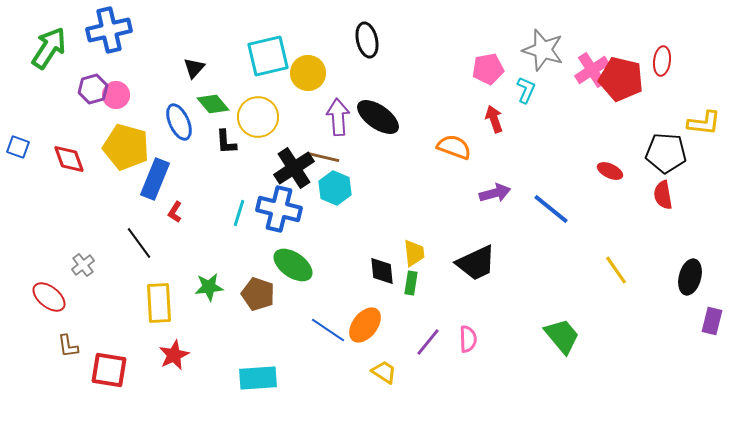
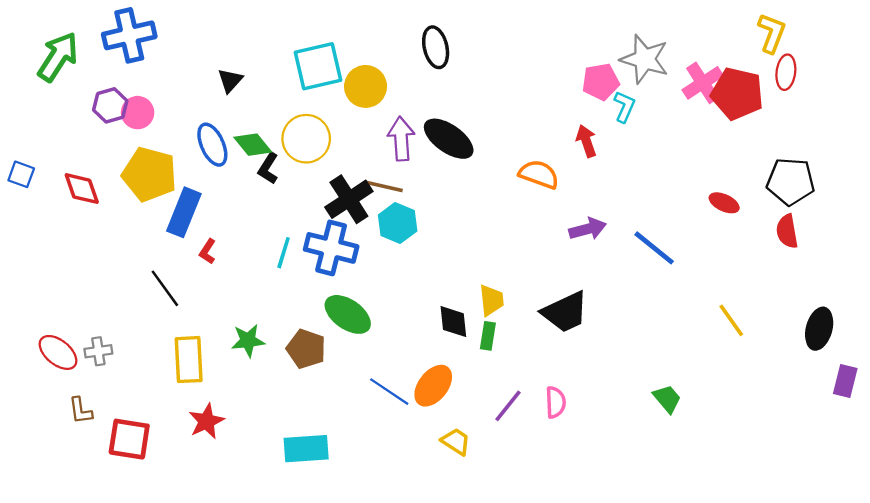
pink pentagon: (488, 69) -> (601, 82), moved
green diamond: (213, 104) -> (253, 145), moved
yellow L-shape: (704, 123) -> (772, 33), moved, turned -76
black L-shape: (226, 142) -> (268, 168), turned 36
gray cross: (83, 265) -> (98, 351), moved, turned 30
green trapezoid: (562, 336) -> (667, 399), size x0.7

